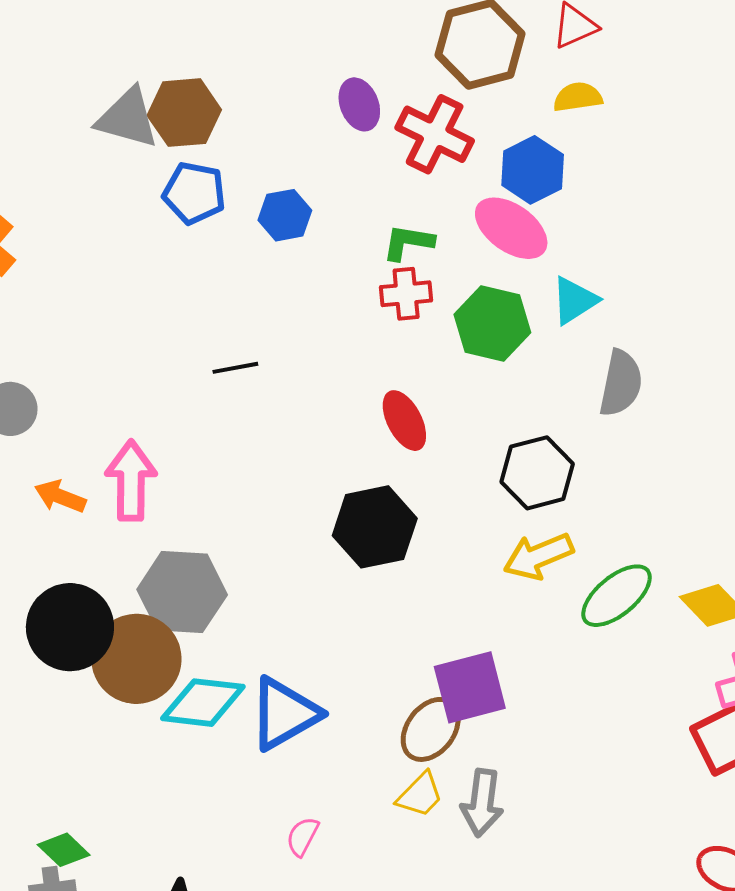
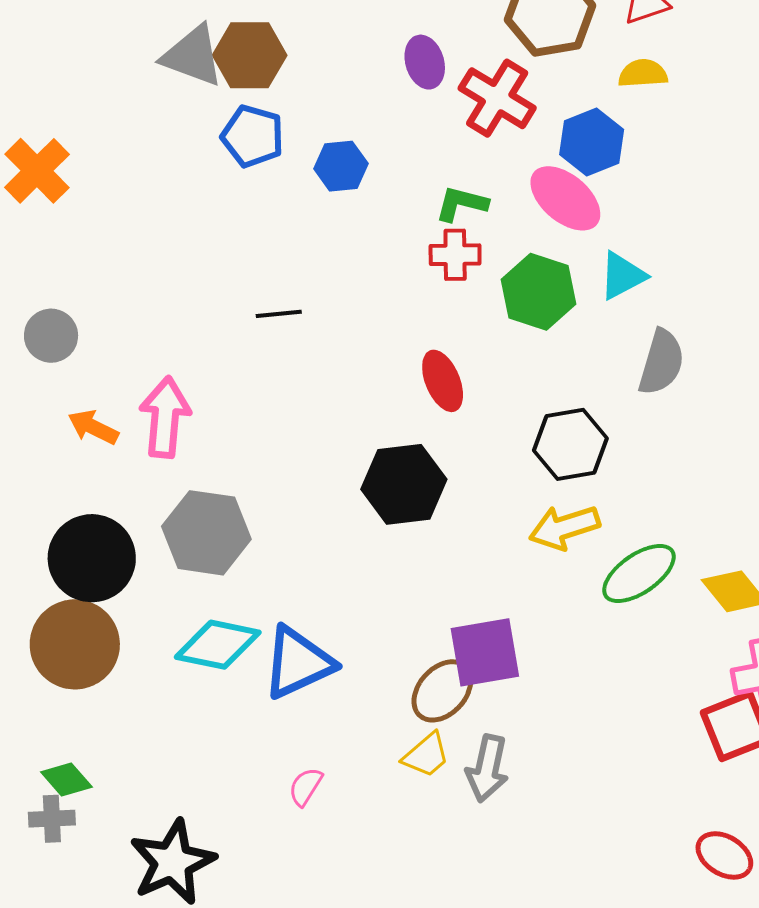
brown circle: (136, 659) -> (75, 644), moved

